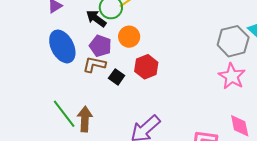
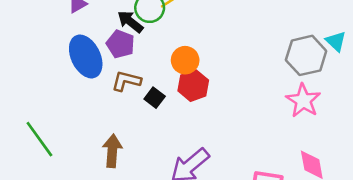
orange circle: (129, 37) -> (185, 60), moved
purple pentagon: (100, 46) -> (120, 44), moved
green line: (64, 114) -> (39, 139), moved

